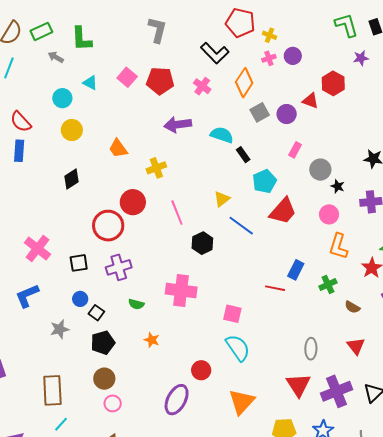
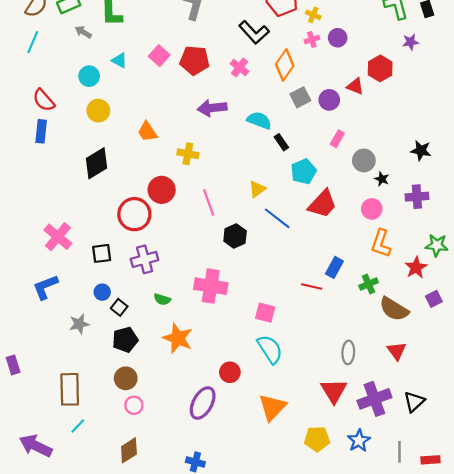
yellow cross: (156, 168) -> (188, 154), turned 30
black diamond: (71, 179) -> (96, 163), size x1.4
brown semicircle: (352, 307) -> (394, 309), size x1.8
orange star: (152, 340) -> (178, 338), size x1.8

